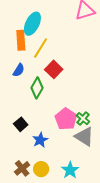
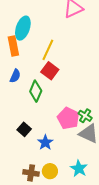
yellow line: (41, 48) -> (48, 50), moved
brown cross: (22, 168) -> (31, 173), turned -35

